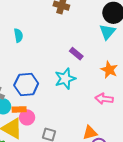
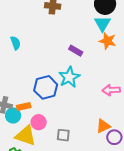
orange star: (109, 70) -> (108, 41), moved
blue hexagon: (26, 84) -> (46, 87), moved
orange rectangle: (19, 109) -> (24, 107), moved

